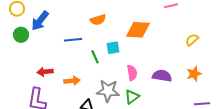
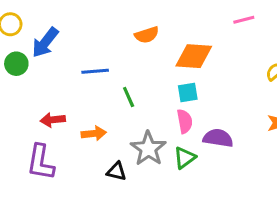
orange semicircle: (98, 20) -> (147, 35), moved
cyan square: (113, 48) -> (188, 93), moved
purple semicircle: (162, 76) -> (218, 138), moved
gray star: (108, 91) -> (148, 149), turned 30

